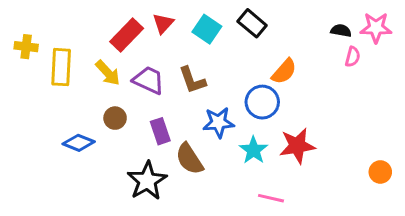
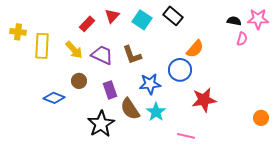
red rectangle: (127, 35) -> (87, 24), size x0.7
cyan star: (254, 150) -> (156, 112), moved

